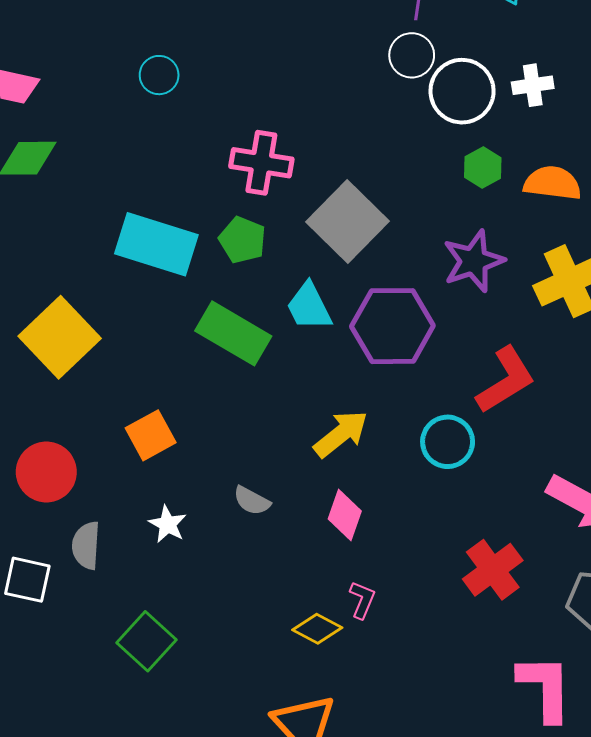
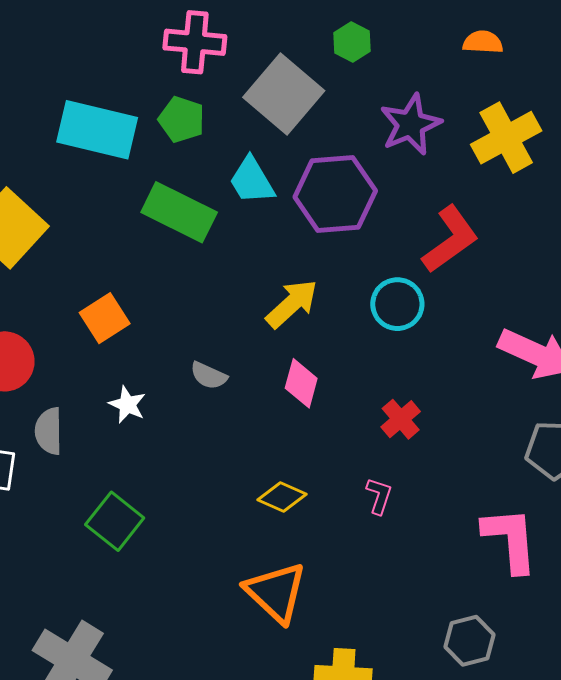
green hexagon: (483, 168) -> (352, 42), moved
orange semicircle: (553, 183) -> (483, 42), size x0.7
red cross: (493, 570) -> (401, 419), moved, size x0.7
pink L-shape: (362, 600) -> (379, 496), moved

